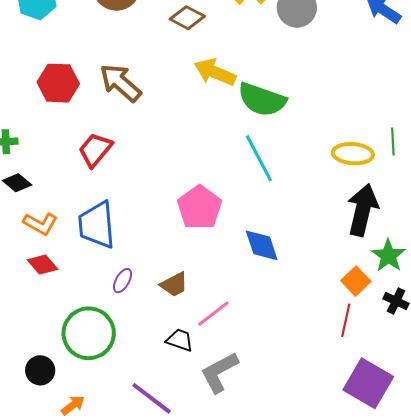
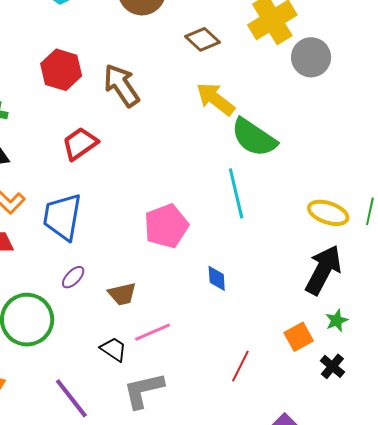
blue diamond: (262, 245) -> (217, 278), size x0.7
green star: (388, 256) -> (337, 320), size x0.7
red line: (346, 320) -> (240, 366), moved

